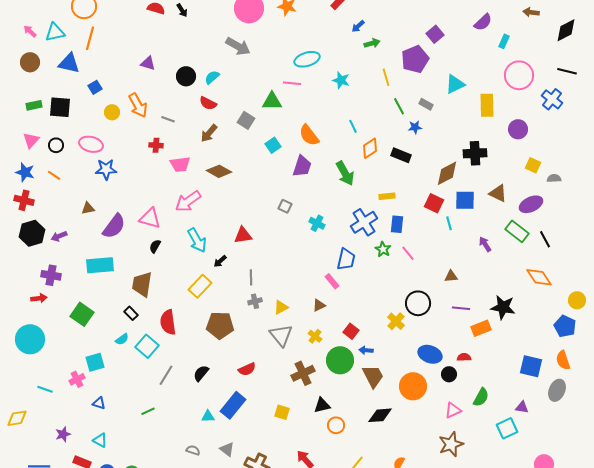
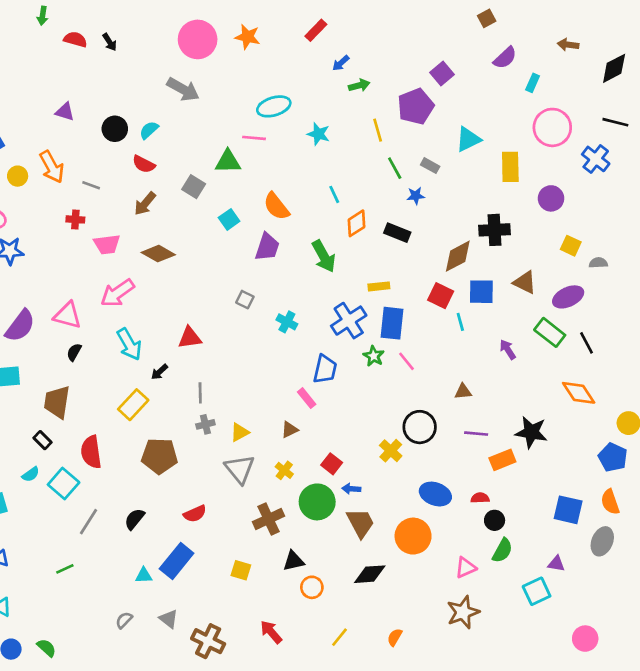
blue rectangle: (397, 224) -> (392, 323), size x1.4
black circle: (449, 374) -> (495, 520), moved
gray semicircle: (193, 450) -> (124, 620), turned -64

